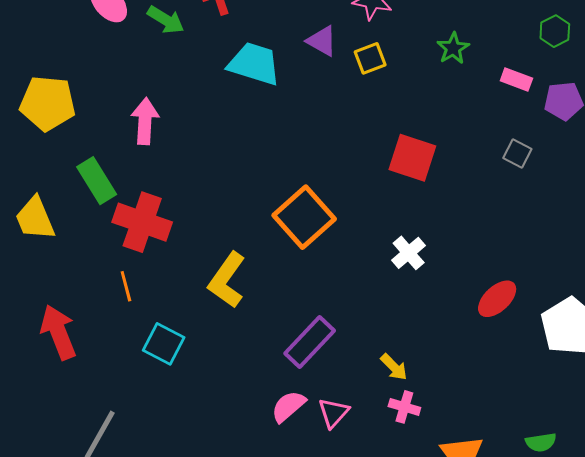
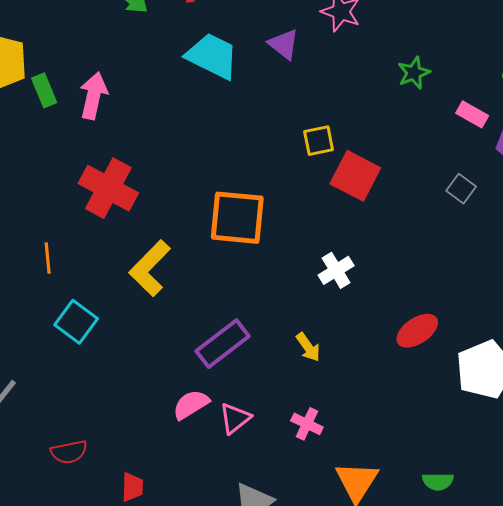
yellow square: (370, 58) -> (319, 141), moved
green rectangle: (97, 181) -> (44, 90), moved, size x0.7
orange square: (304, 217) -> (237, 218), turned 38
red cross: (142, 222) -> (108, 188), moved
yellow arrow: (394, 367) -> (308, 347), moved

